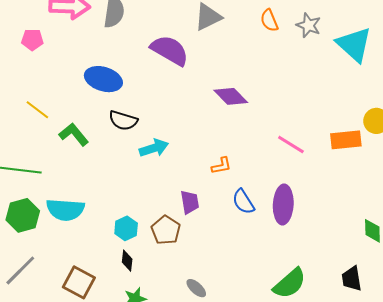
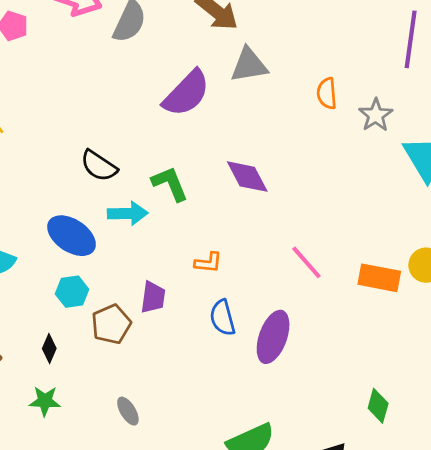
purple semicircle: (170, 50) -> (186, 93), turned 87
blue ellipse: (103, 79) -> (72, 236), moved
green L-shape: (74, 134) -> (170, 184), moved
cyan hexagon: (126, 228) -> (72, 292), moved

